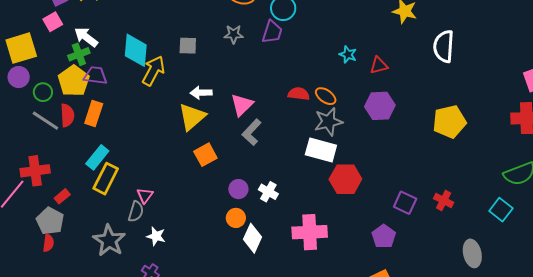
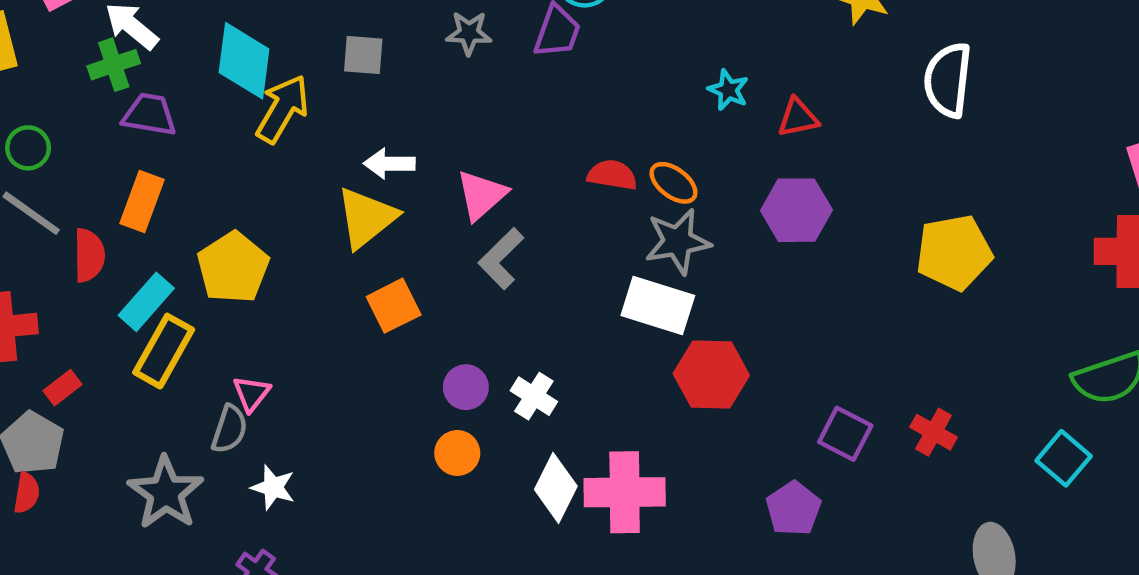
yellow pentagon: (74, 81) -> (233, 268), moved
red semicircle: (67, 115) -> (89, 255), moved
white diamond: (252, 238) -> (556, 488), moved

